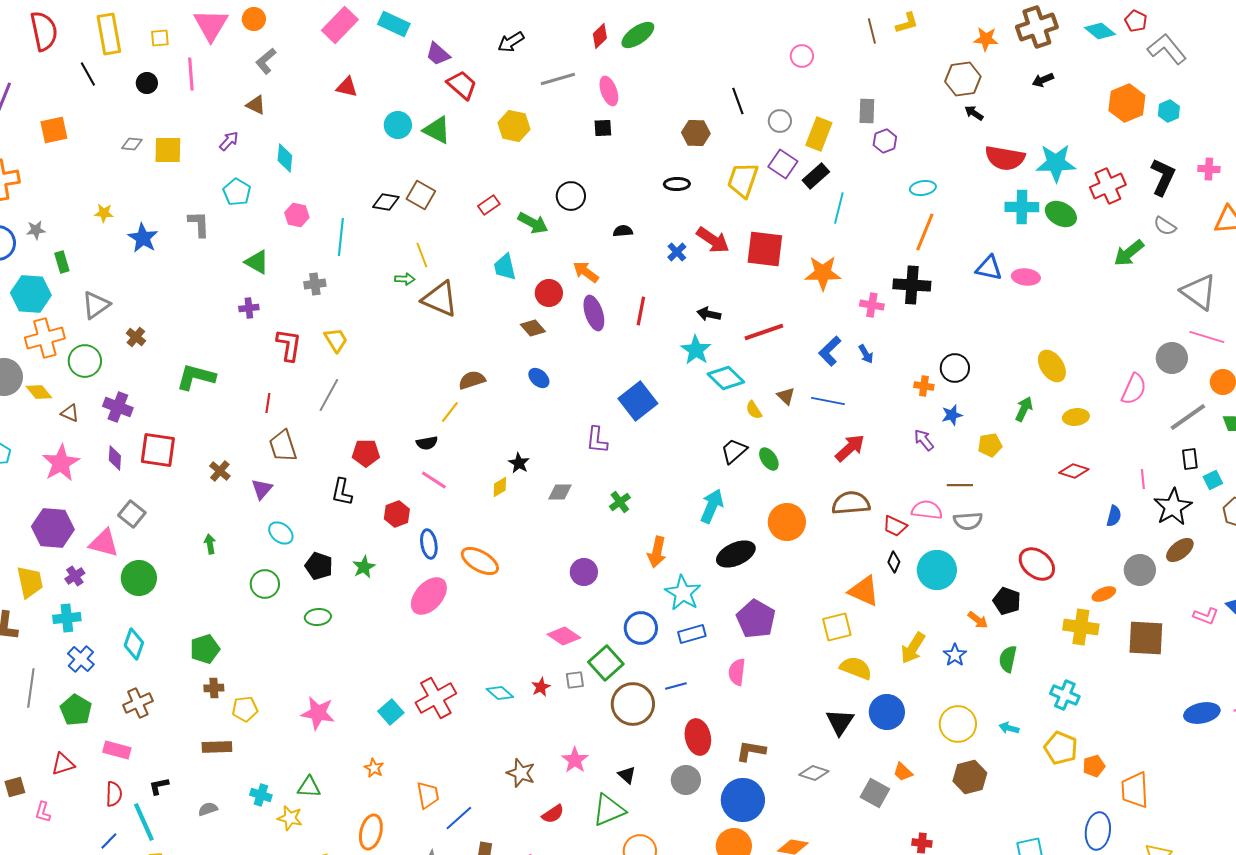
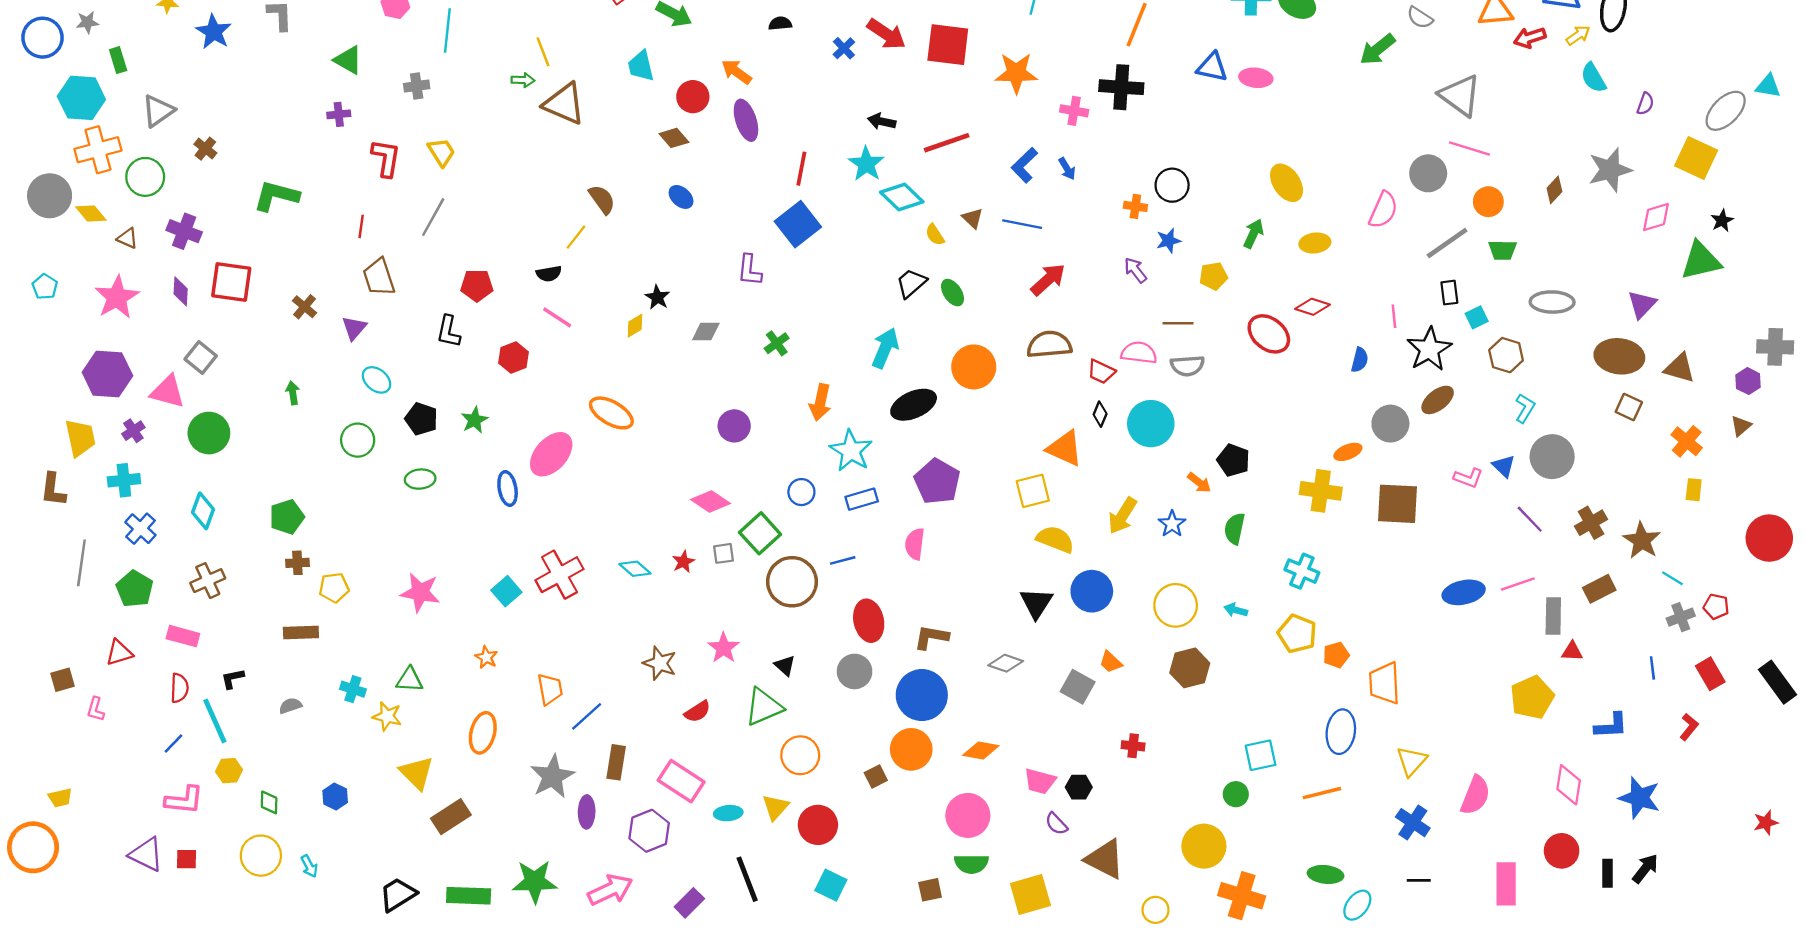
red line: (641, 311) -> (801, 169), moved
brown semicircle: (472, 380) -> (602, 199), turned 72
blue ellipse: (429, 544) -> (508, 488), moved
red ellipse: (1037, 564) -> (1269, 334), moved
blue circle: (641, 628) -> (801, 492), size x0.7

